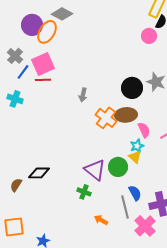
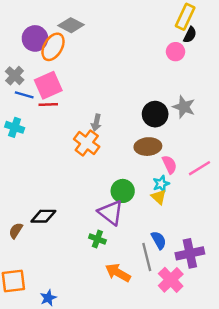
blue line: (23, 72) -> (24, 95), turned 70
orange cross: (106, 118) -> (87, 143), moved
green circle: (118, 167) -> (123, 191), moved
orange arrow: (101, 220) -> (118, 273), size x1.5

